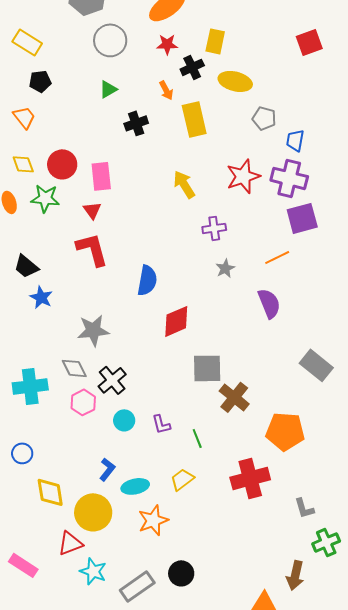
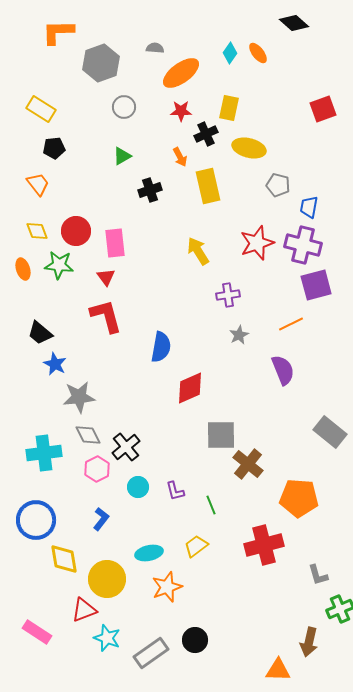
gray circle: (110, 40) -> (124, 107), size x0.7
gray star: (93, 330) -> (79, 397), moved
blue circle: (22, 453) -> (36, 520), size x1.8
blue L-shape: (107, 469) -> (101, 519), moved

